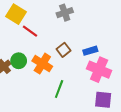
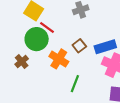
blue rectangle: (90, 51) -> (105, 47), size x1.5
green circle: (19, 61) -> (37, 39), moved, size x1.5

